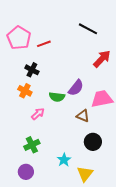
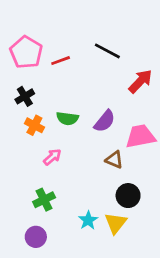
black line: (88, 29) -> (107, 51), moved
black cross: (32, 70) -> (25, 96), moved, turned 32
green semicircle: (57, 97) -> (67, 118), moved
yellow triangle: (85, 174) -> (116, 223), moved

